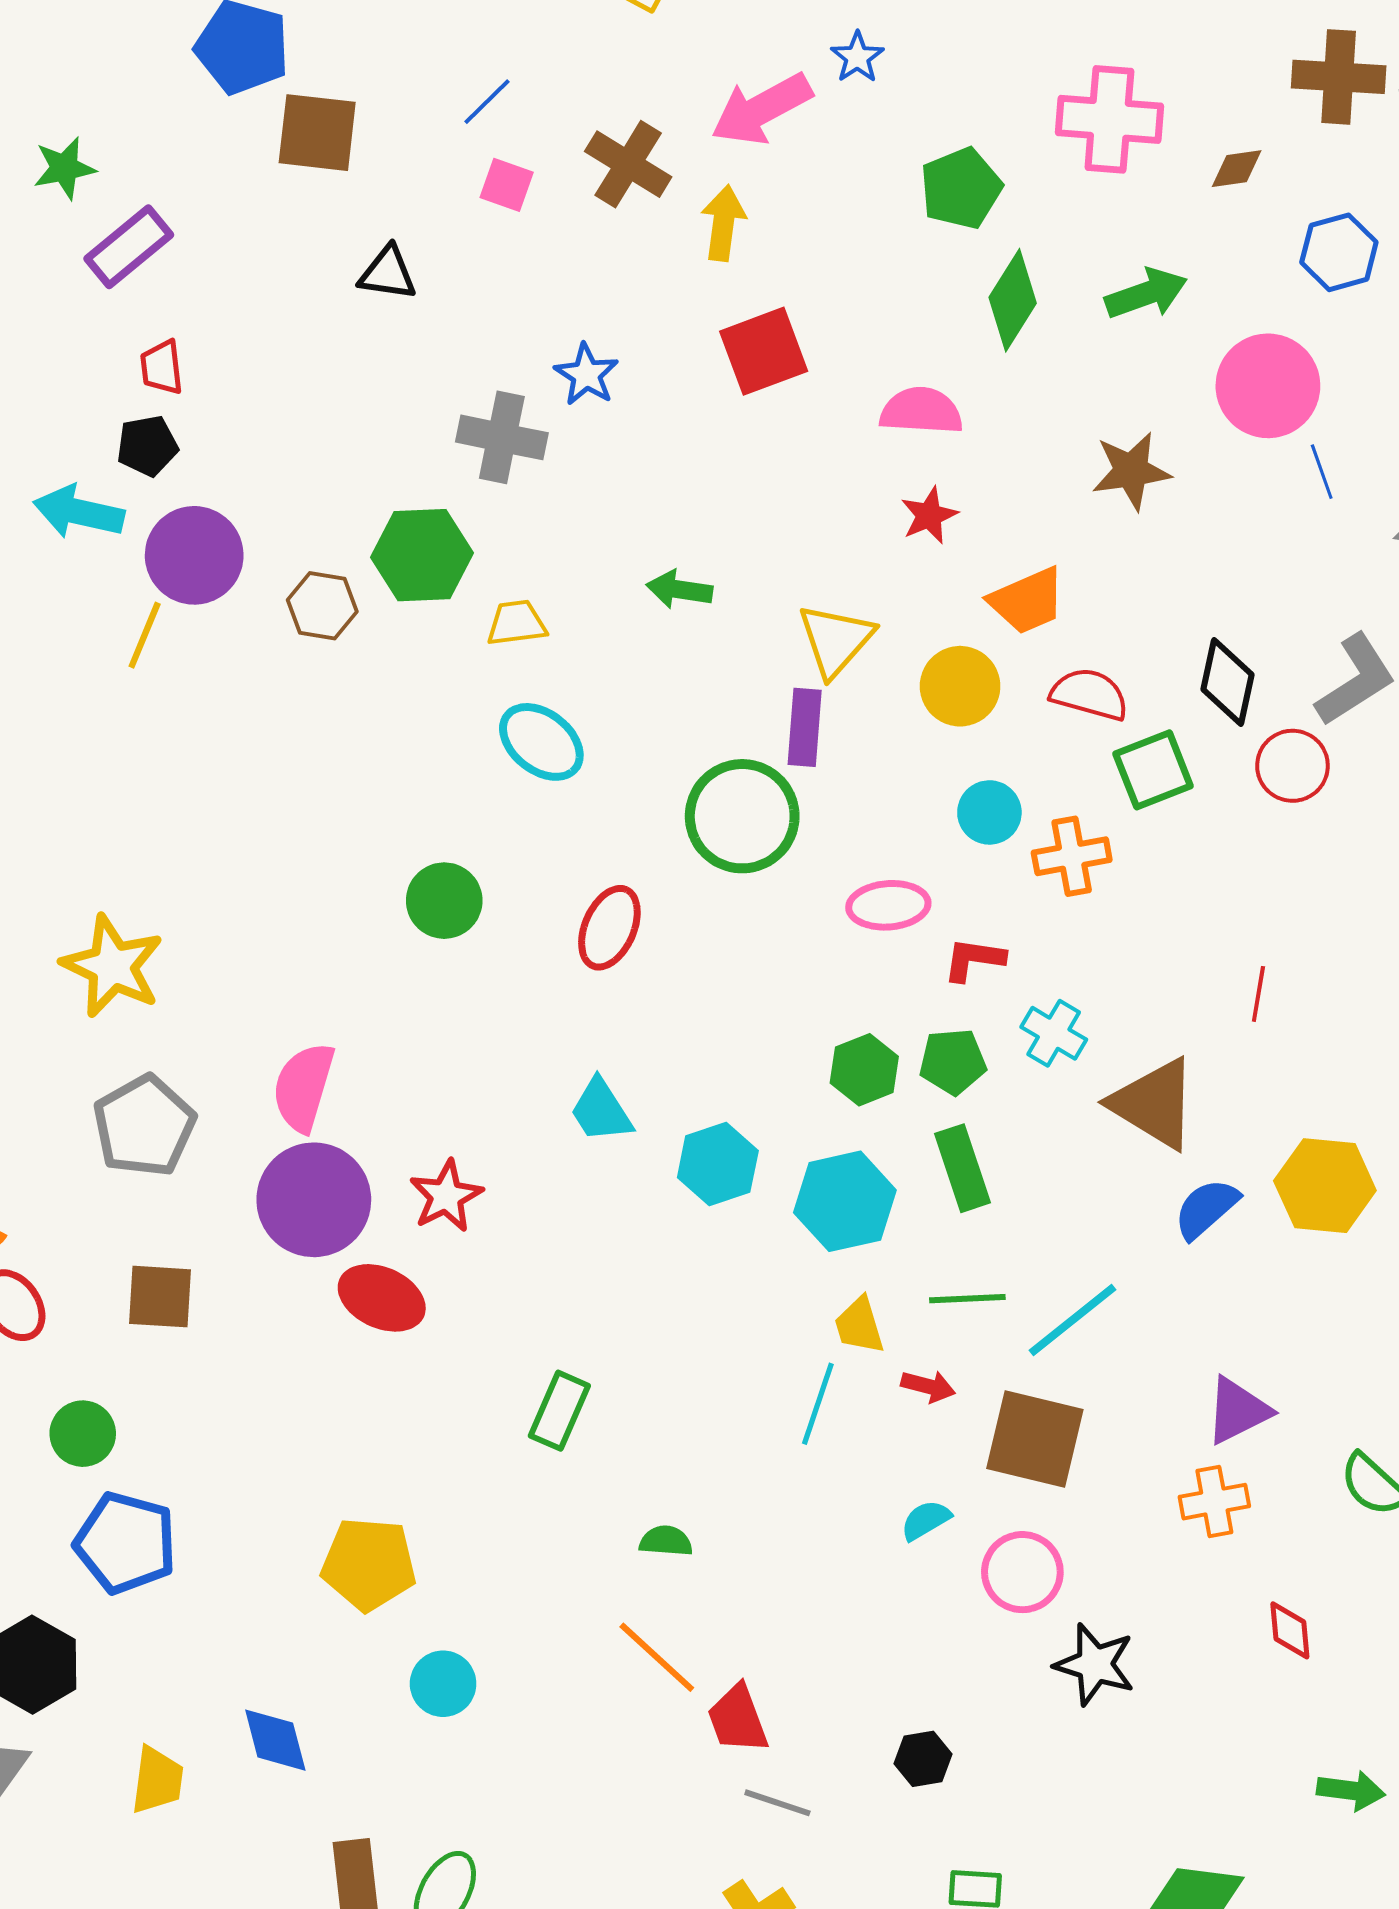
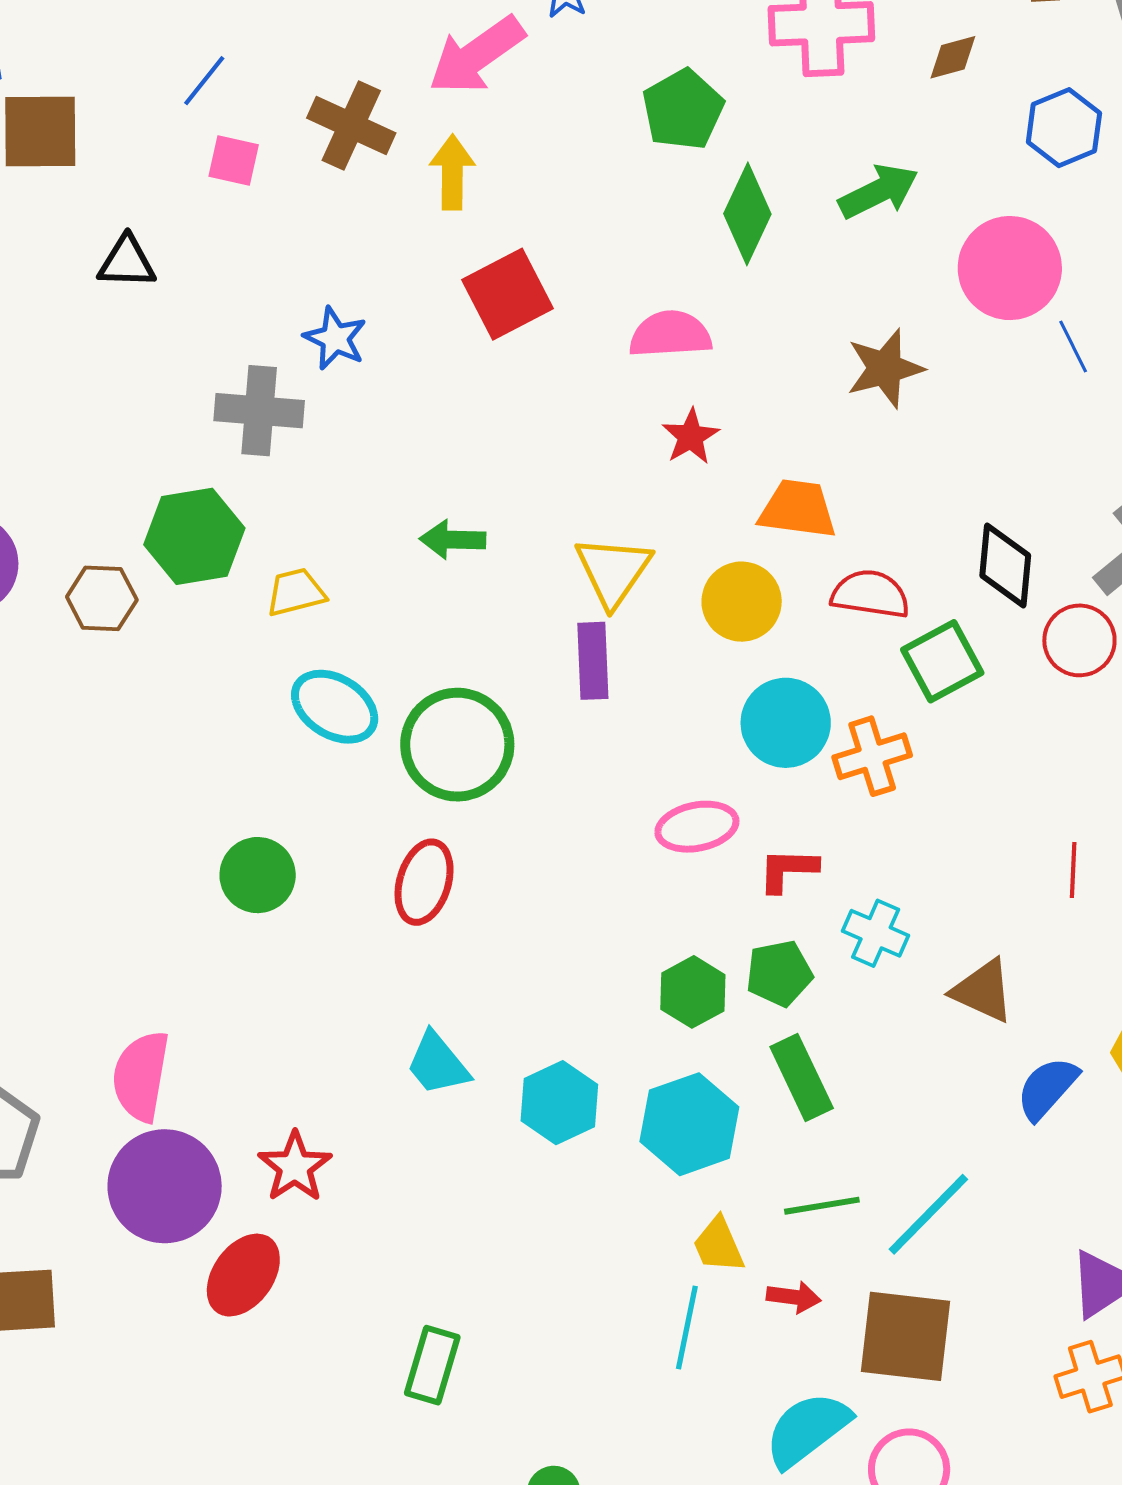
orange trapezoid: (1027, 601) -> (798, 509), turned -142
cyan circle: (989, 812) -> (786, 723), size x1.4
green circle: (742, 816) -> (457, 745), moved
brown triangle: (1154, 1104) -> (983, 991), size x0.7
red ellipse: (382, 1298) -> (243, 1275), turned -72
cyan semicircle: (926, 1520) -> (807, 1430), size x1.8

